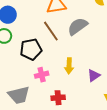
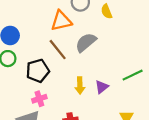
pink cross: (42, 75) -> (39, 99), moved
purple triangle: (94, 75) -> (102, 87), moved

